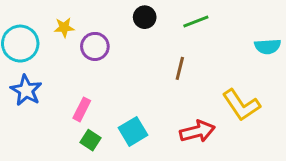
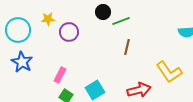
green line: (196, 22) -> (121, 21), moved

